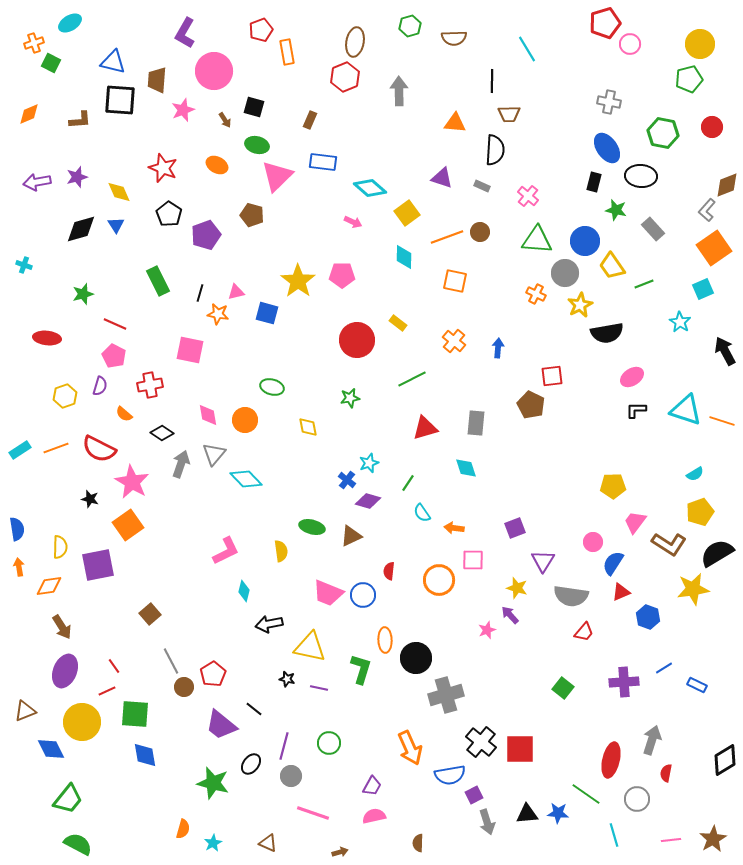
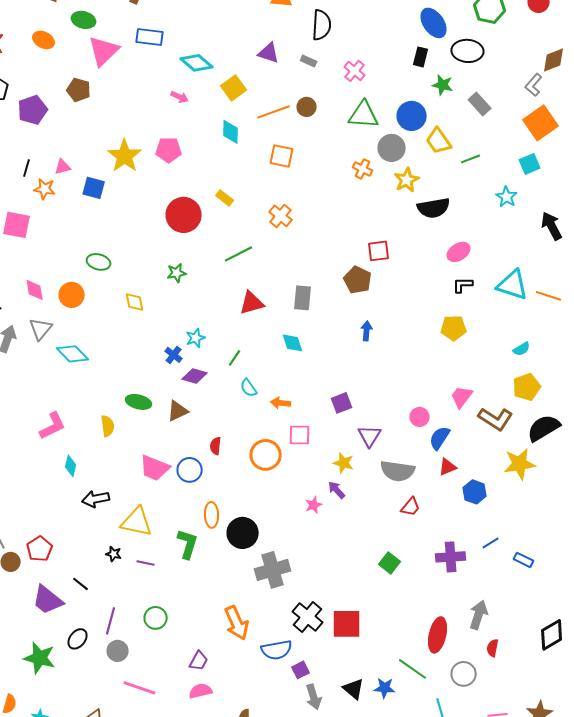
blue arrow: (498, 348) -> (367, 331), moved
yellow pentagon: (613, 486) -> (454, 328), moved
black triangle: (527, 814) -> (354, 689), turned 45

